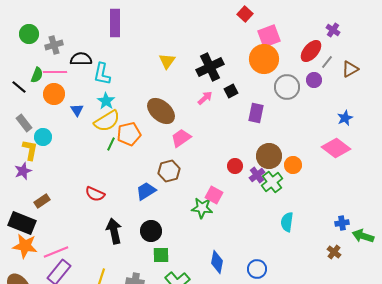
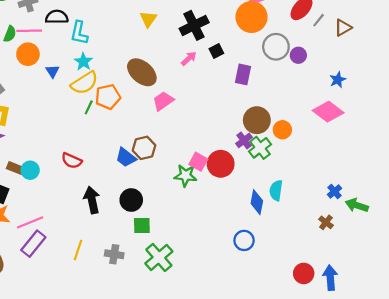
purple circle: (314, 80) -> (298, 55), moved
cyan circle: (43, 137) -> (30, 170), moved
red circle: (235, 166) -> (221, 164), moved, size x1.6
brown hexagon: (169, 171) -> (144, 148), moved
blue trapezoid: (146, 191) -> (126, 157), turned -110
brown rectangle: (42, 201) -> (15, 168), turned 56
blue cross: (342, 223) -> (335, 191), turned -32
blue diamond: (217, 262) -> (257, 202), moved

